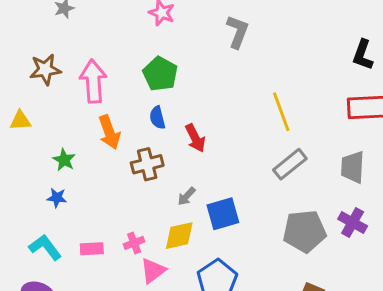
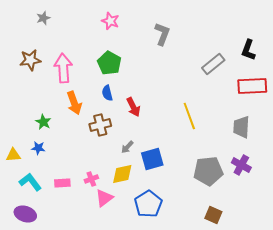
yellow line: (281, 112) -> (189, 116), moved
yellow triangle: (20, 121) -> (13, 155), moved
gray rectangle: (290, 164) -> (213, 64), moved

